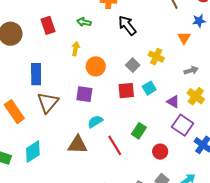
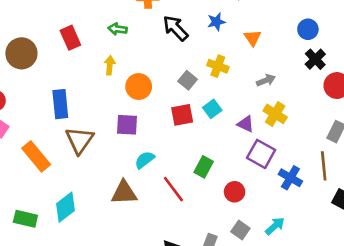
blue star: (199, 21) -> (216, 22), moved

